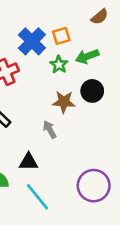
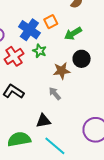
green star: (59, 65) -> (40, 51), moved

